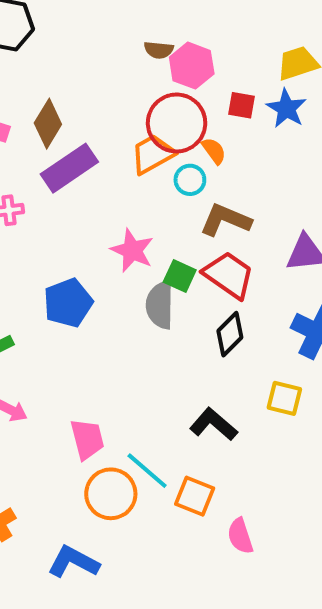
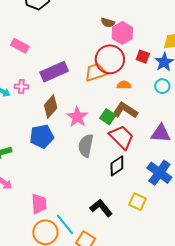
brown diamond: (48, 124) -> (51, 106), moved
orange semicircle: (214, 151) -> (124, 85), moved, turned -64
cyan circle: (190, 180) -> (162, 86), moved
green square: (180, 276) -> (108, 117), moved

